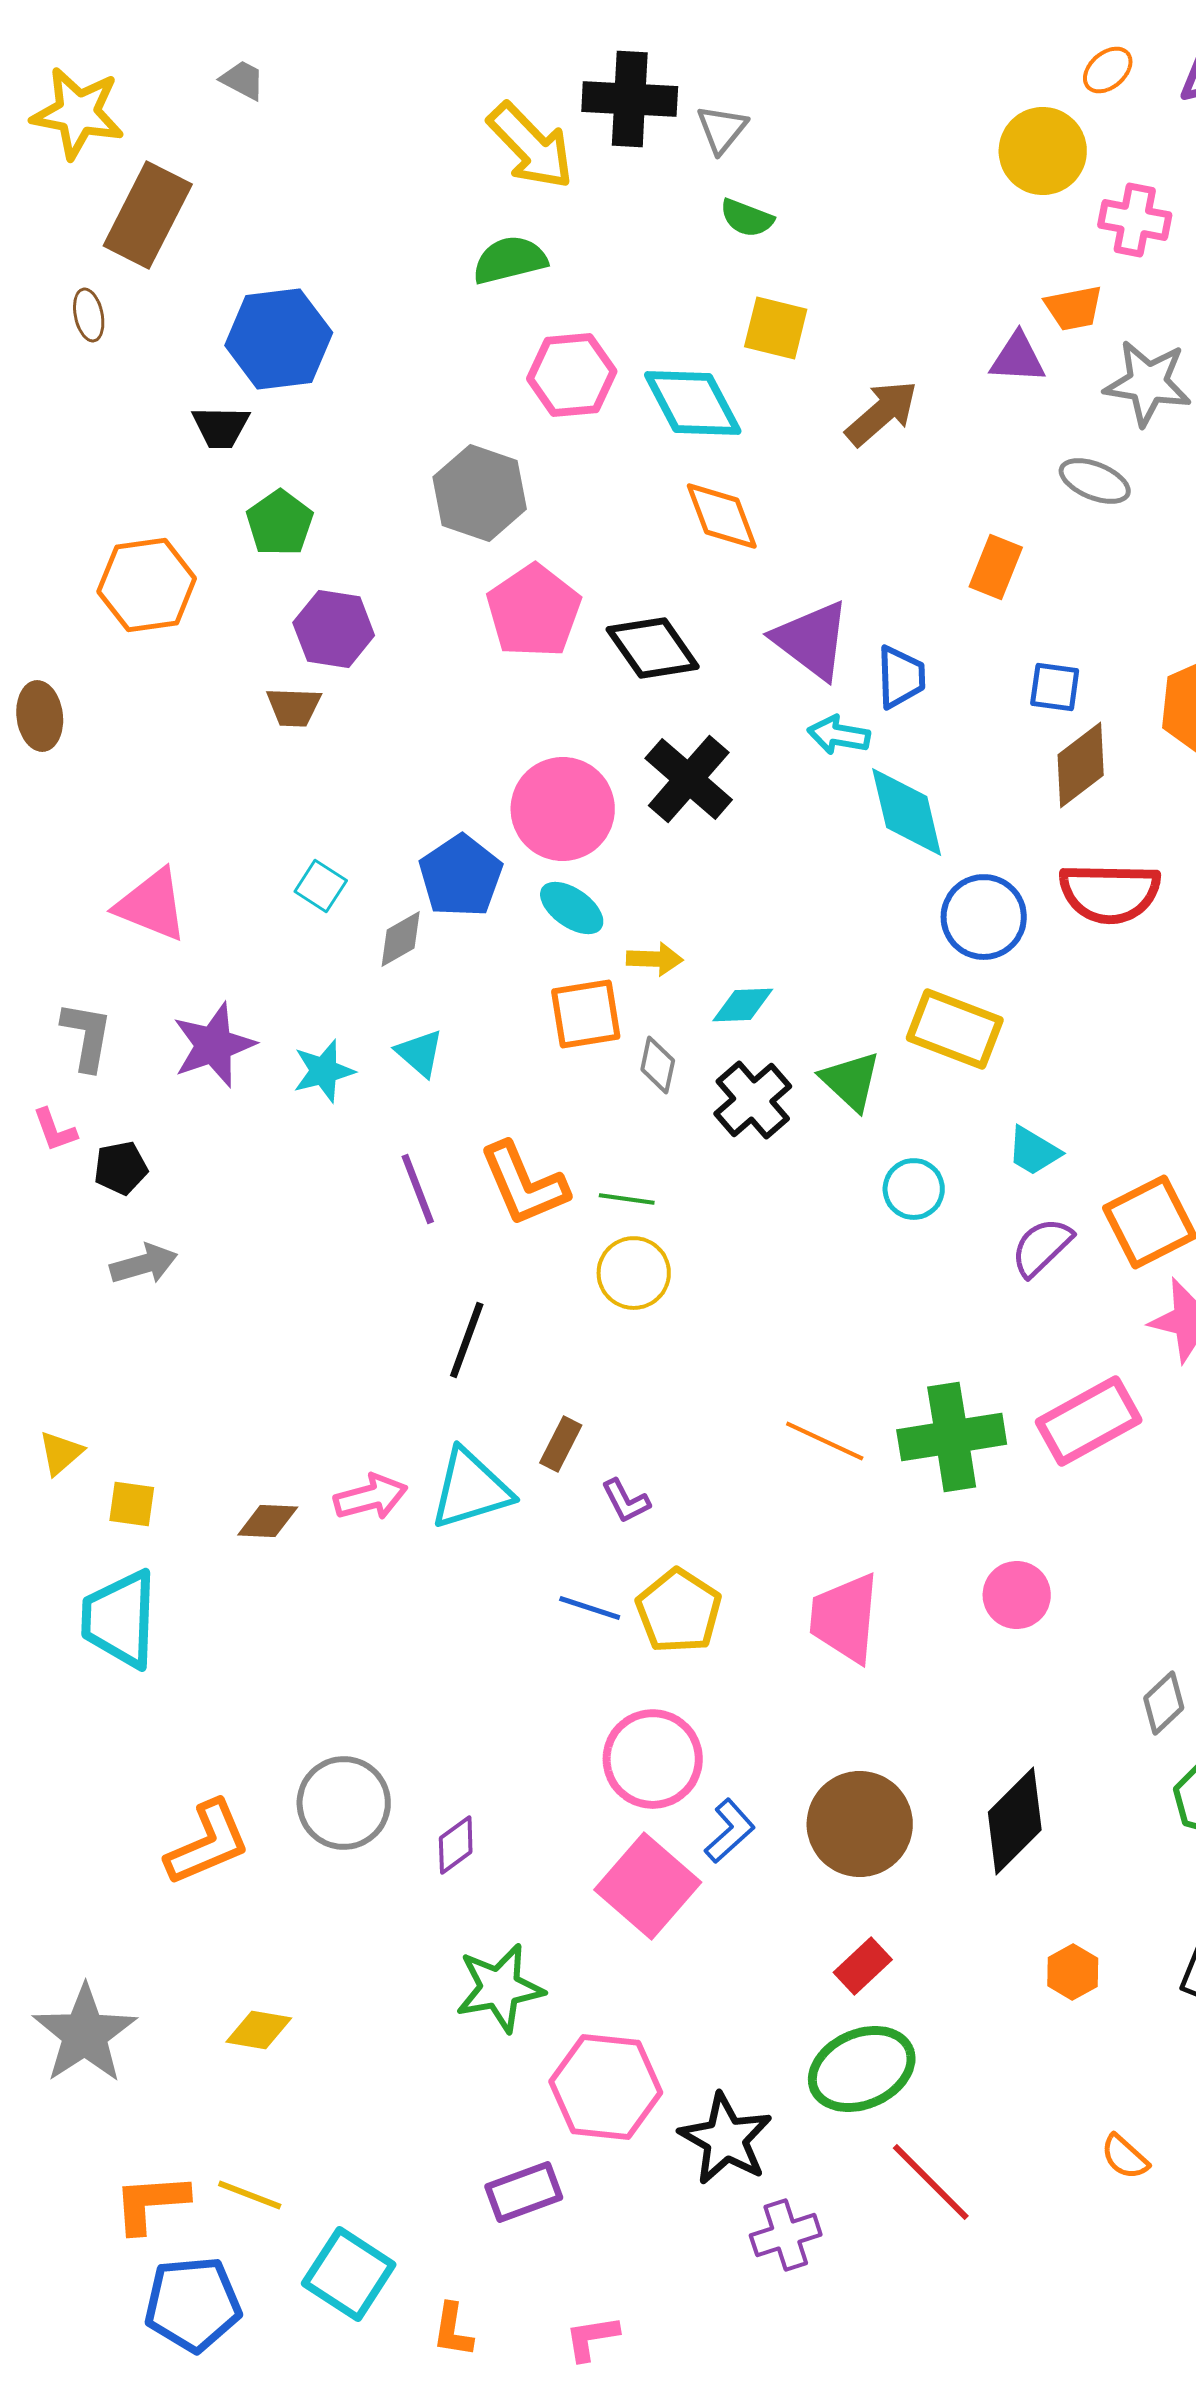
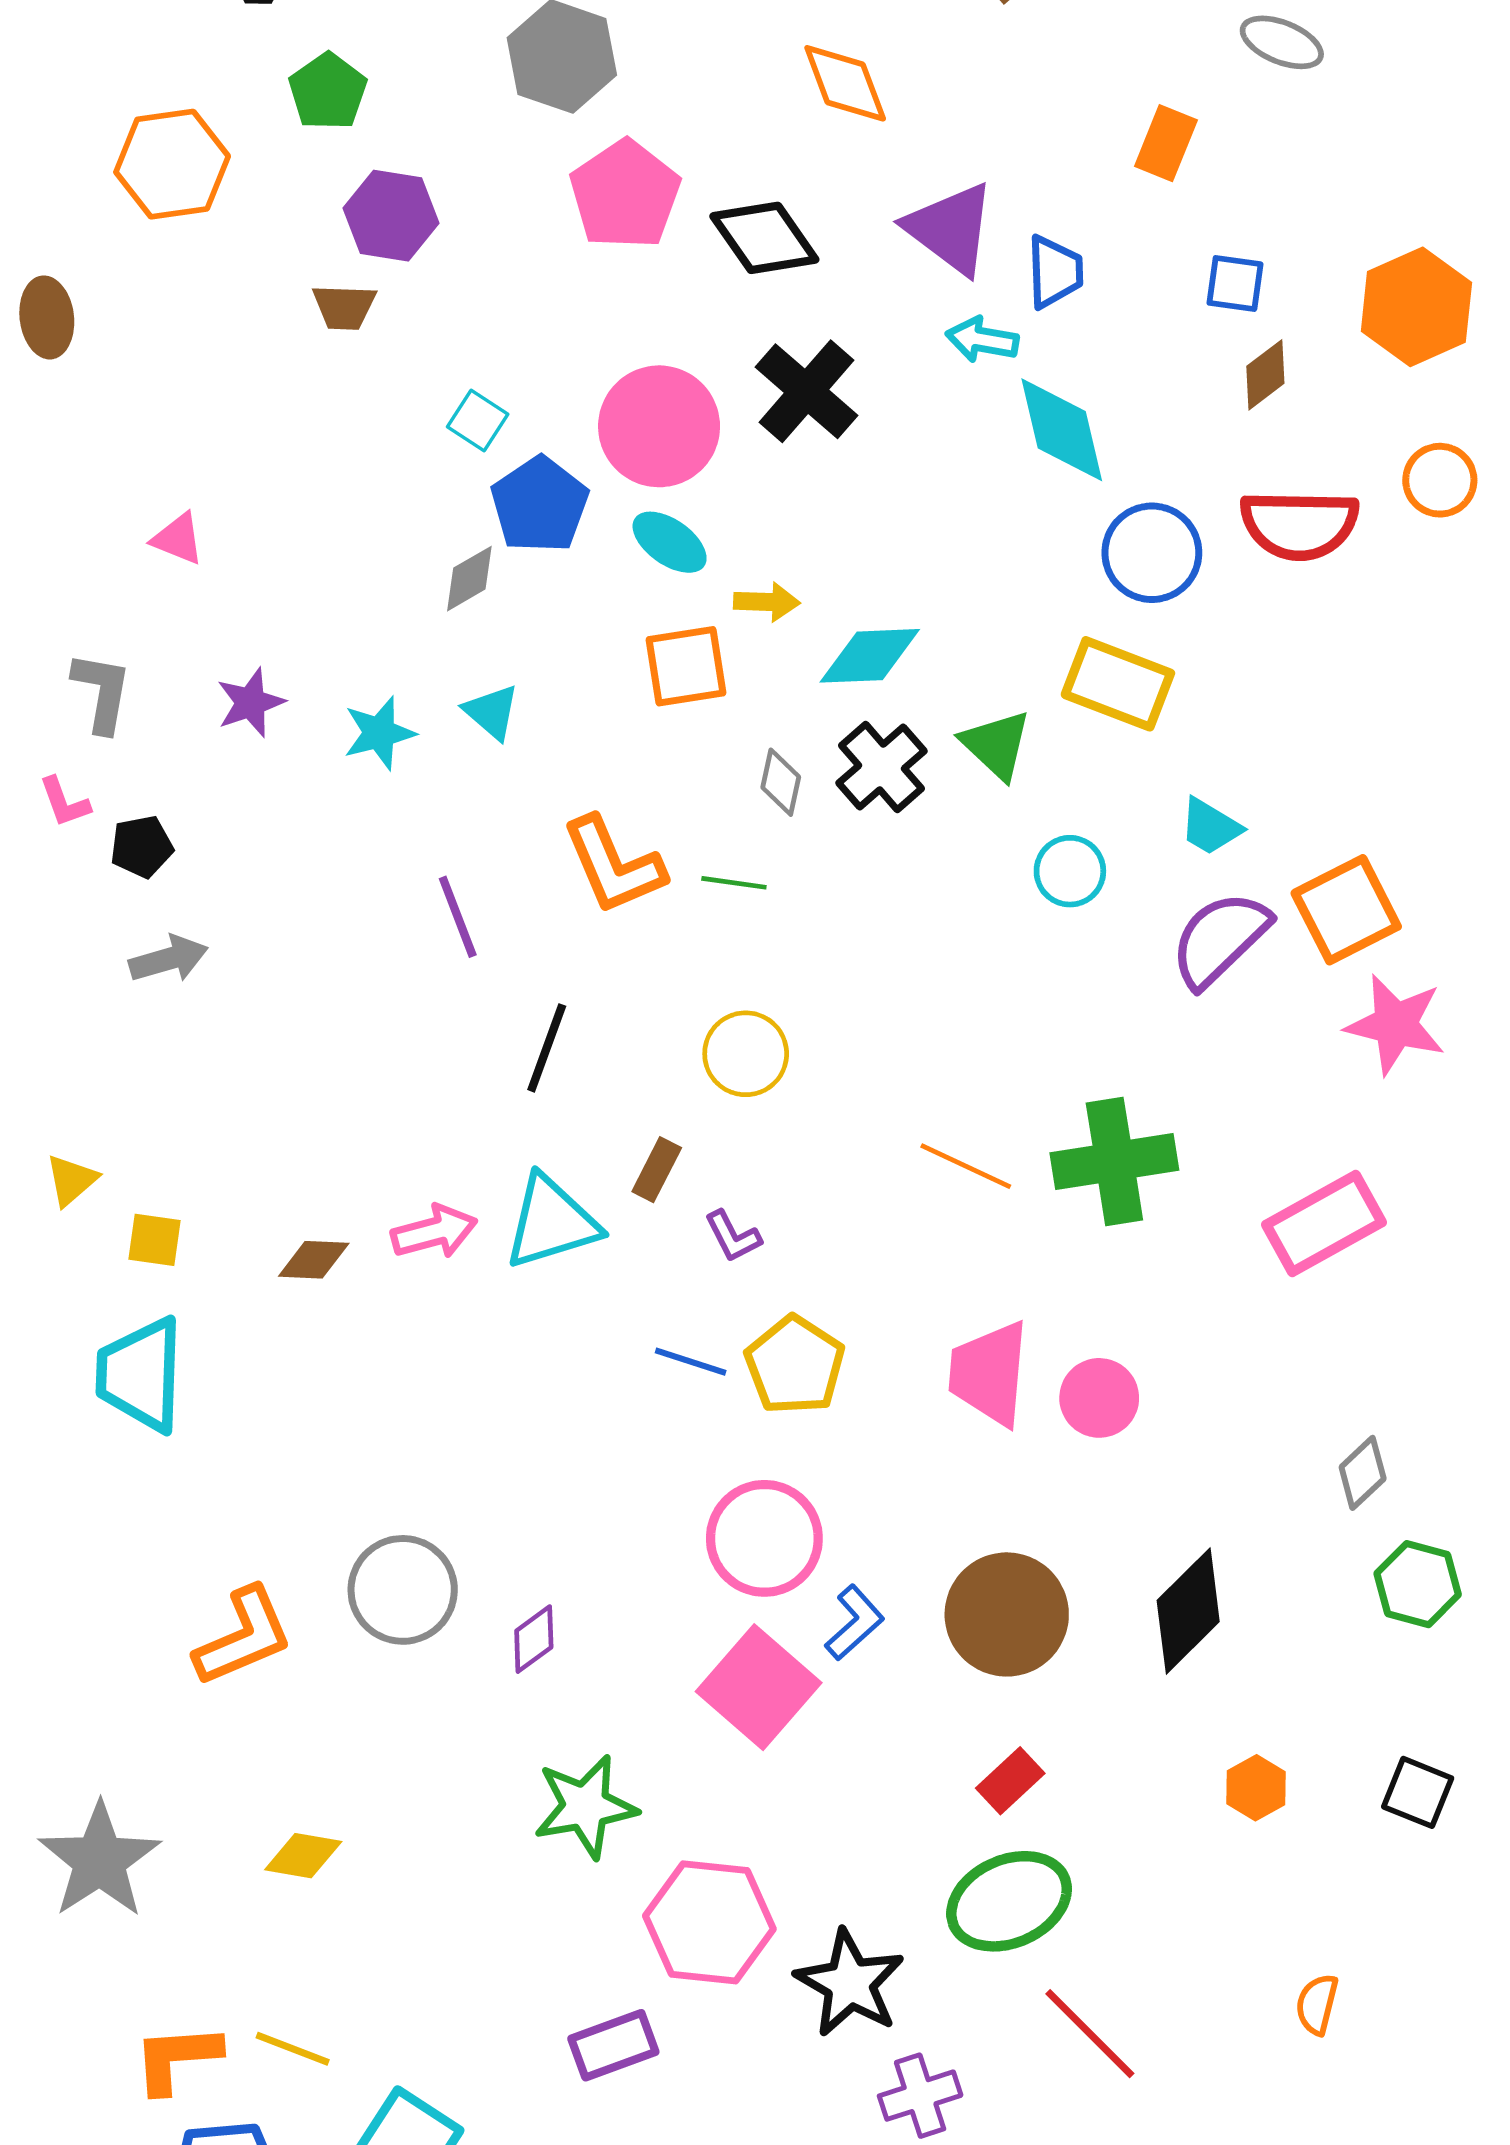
brown diamond: (1081, 765) -> (1265, 375), size x0.7
cyan square: (321, 886) -> (478, 420), moved
pink triangle: (152, 905) -> (178, 539), size x0.6
cyan diamond: (743, 1005) -> (870, 656), size x1.4
purple star: (214, 1045) -> (251, 703), size x0.7
gray diamond: (658, 1065) -> (781, 782), moved
purple line: (418, 1189) -> (458, 917), moved
purple semicircle: (1042, 1247) -> (1220, 939), size x1.4
yellow circle: (634, 1273) -> (746, 1054), moved
pink rectangle: (1089, 1421) -> (1324, 1224), moved
pink circle: (1017, 1595) -> (1099, 1398), moved
orange semicircle: (1125, 2157) -> (1317, 2004), turned 62

